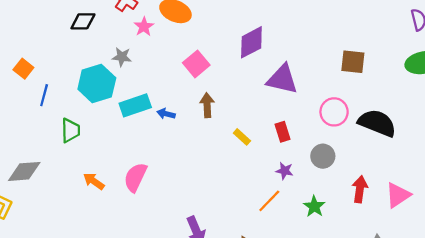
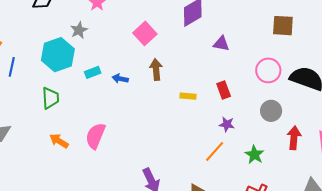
gray star: (122, 57) -> (79, 30), turned -30
purple triangle: (282, 79) -> (221, 44), size x0.6
cyan rectangle: (135, 105) -> (93, 72), size x0.6
green trapezoid: (70, 130) -> (50, 98), moved
yellow rectangle: (242, 137) -> (188, 96), turned -35
gray circle: (323, 156) -> (271, 111), moved

